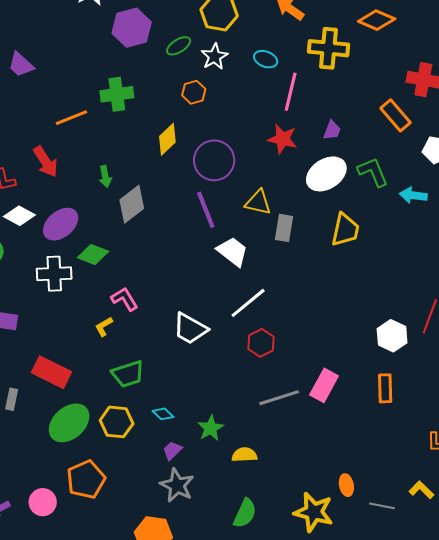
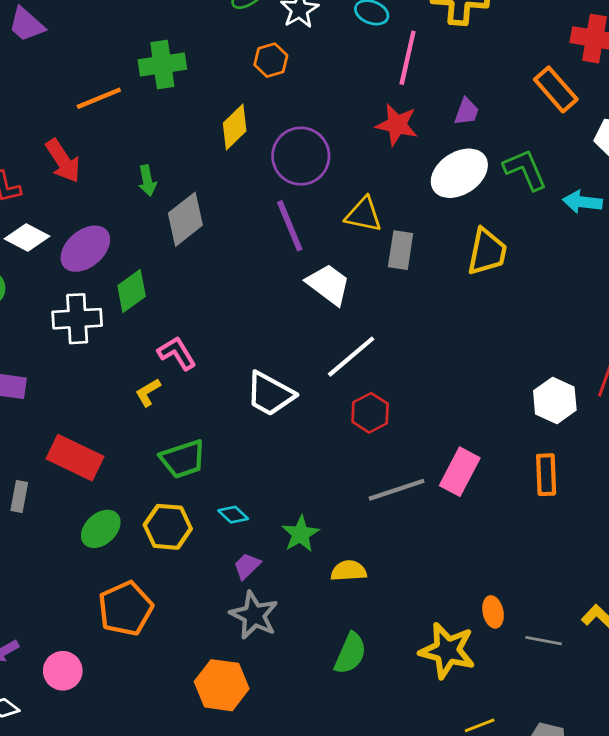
green diamond: (93, 255) -> (132, 291), turned -56
green ellipse: (69, 423) -> (101, 529), size x0.7
pink circle: (43, 502) -> (63, 671), moved

